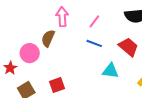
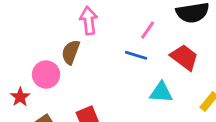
pink line: (94, 21) -> (148, 30), moved

